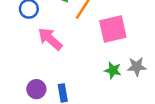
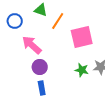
purple circle: (36, 89) -> (40, 67), moved

